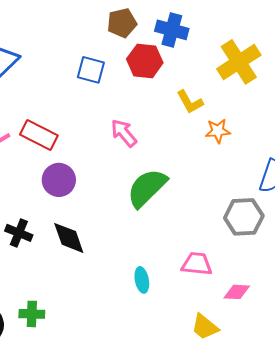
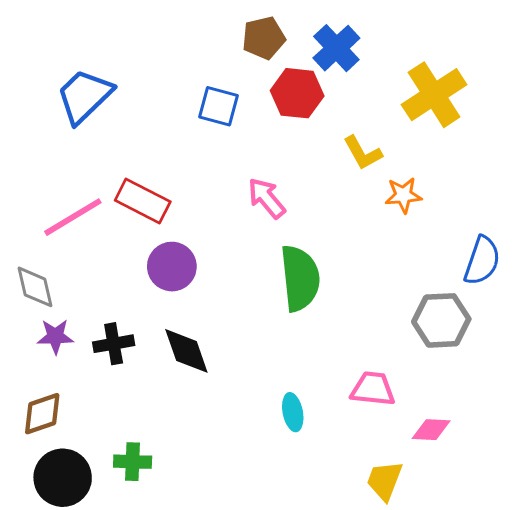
blue cross: (172, 30) -> (336, 48), turned 32
green semicircle: (147, 188) -> (300, 278), turned 129
black cross: (19, 233) -> (114, 344), turned -32
yellow trapezoid: (205, 327) -> (384, 481), turned 72

